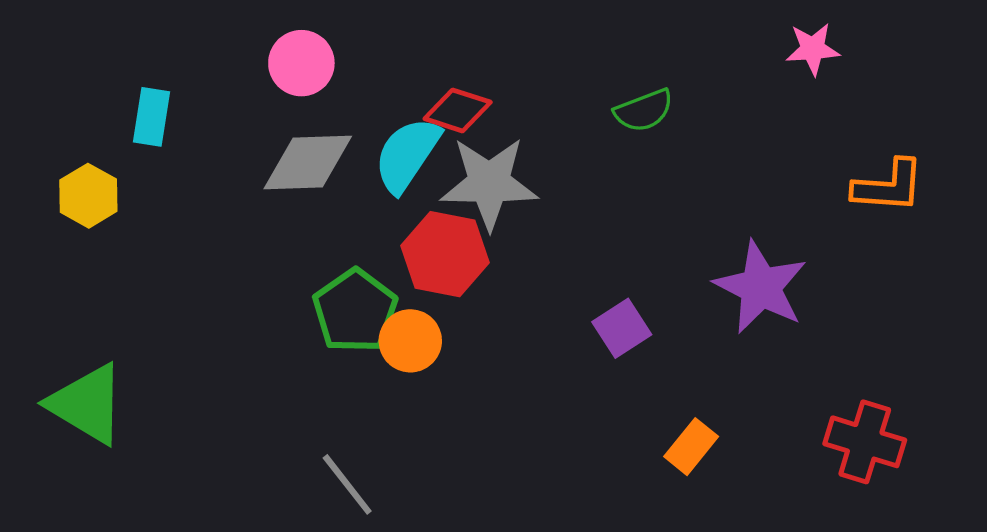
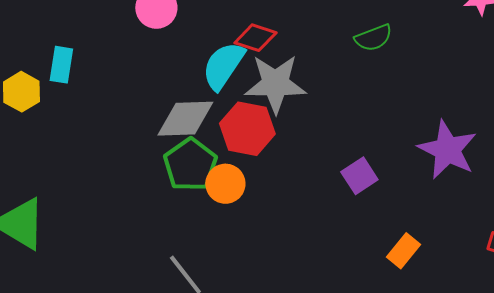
cyan rectangle: (151, 117) -> (61, 65), moved
gray diamond: (308, 163) -> (185, 119), moved

